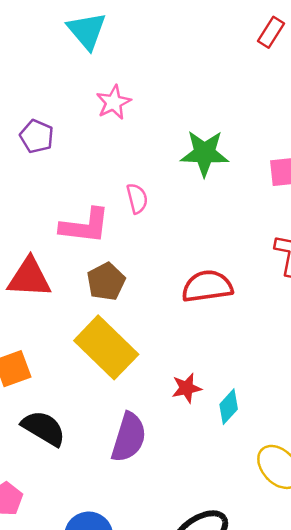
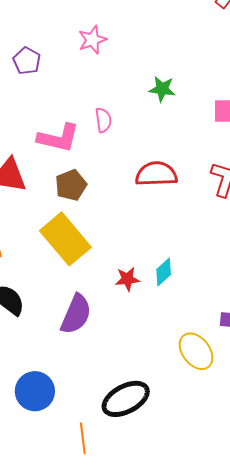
green star: (205, 153) -> (162, 89), size x0.7
red semicircle: (207, 286) -> (156, 174), moved
cyan diamond: (229, 407) -> (164, 272), moved

